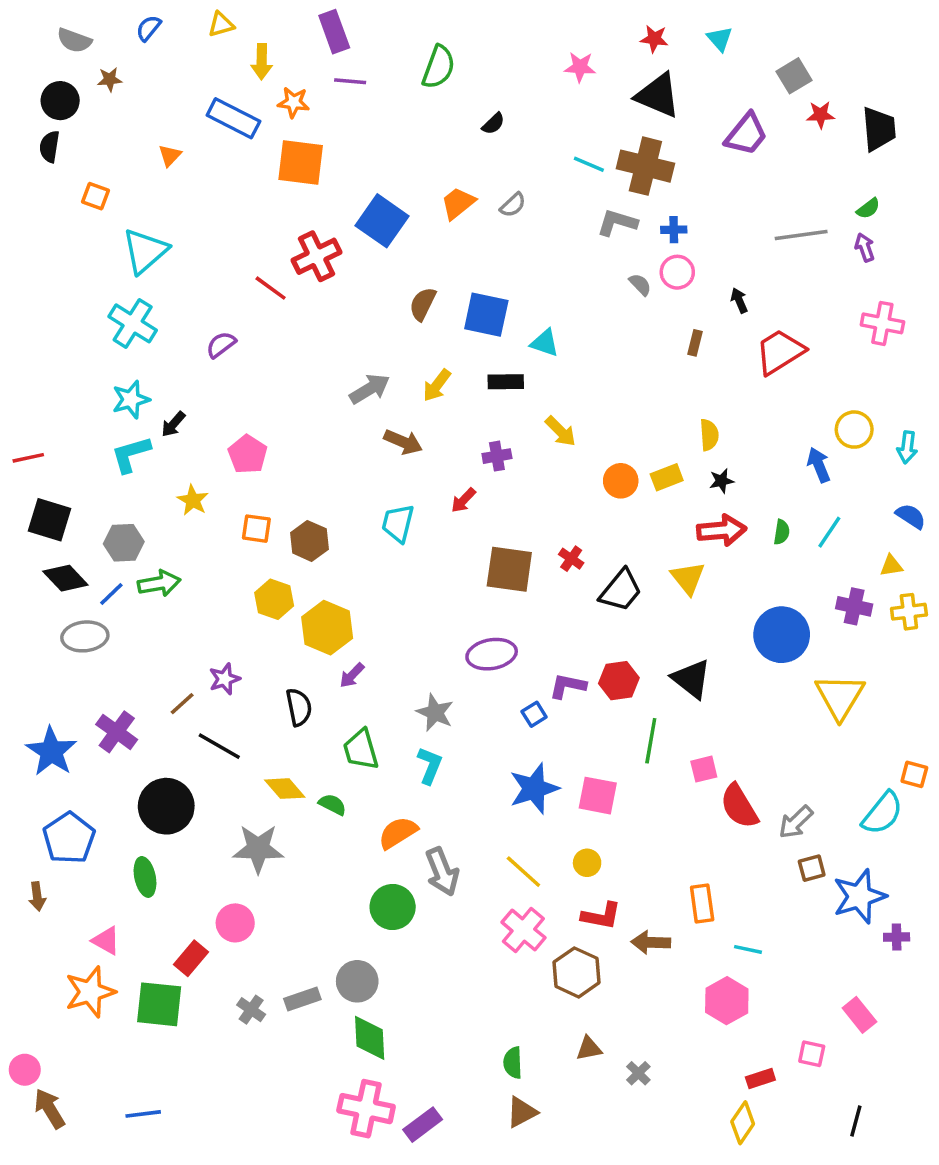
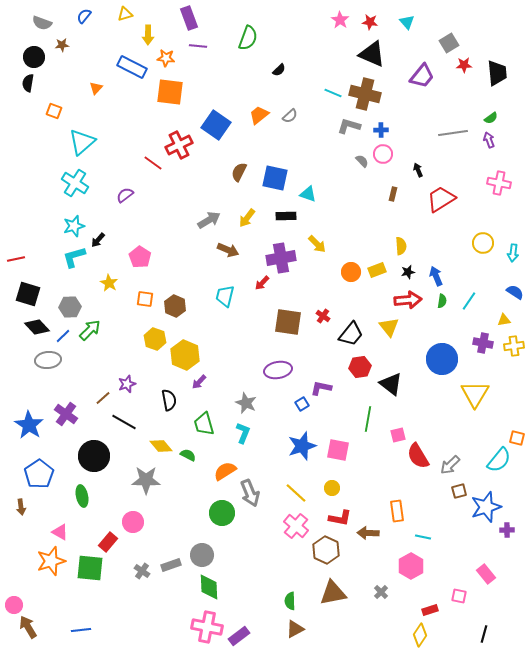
pink star: (580, 67) -> (340, 20), moved, turned 30
purple cross: (497, 456) -> (281, 258), size x1.8
blue arrow: (819, 465) -> (436, 276), moved
green arrow: (159, 583) -> (90, 330), turned -35
red hexagon: (619, 681) -> (360, 367), moved
brown triangle: (589, 1048) -> (333, 593), size x1.8
gray cross: (638, 1073) -> (381, 592), moved

